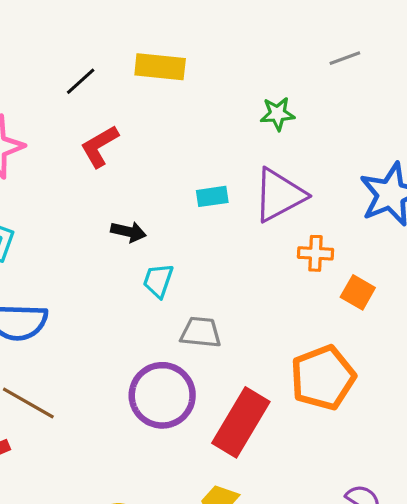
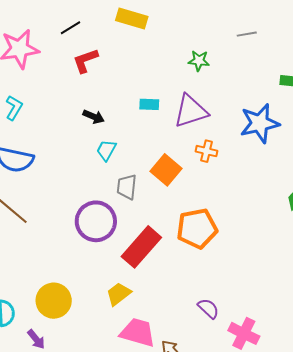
black line: (81, 81) -> (70, 28), moved
orange square: (358, 292) -> (166, 170), moved, size x1.4
gray trapezoid: (201, 332) -> (127, 187), turned -100

